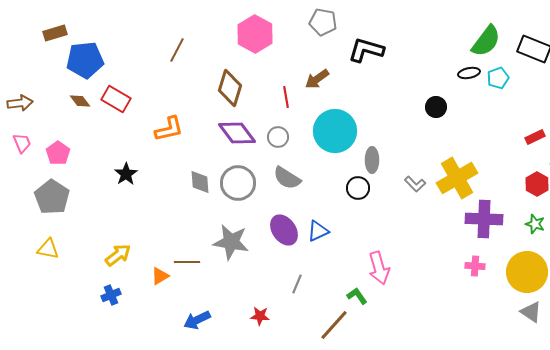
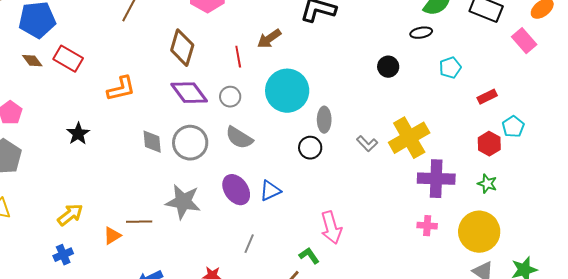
cyan pentagon: (498, 78) -> (450, 68), moved

